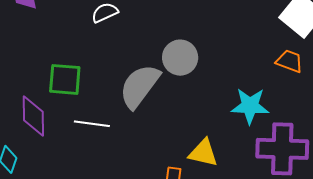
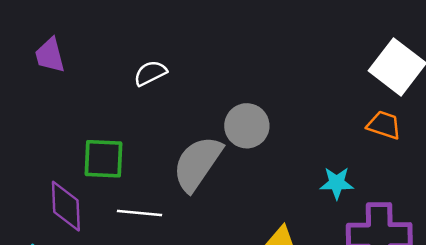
cyan star: (250, 106) -> (337, 183), size x0.7

